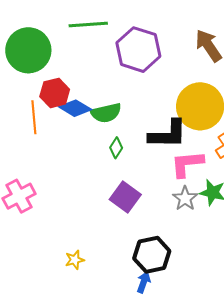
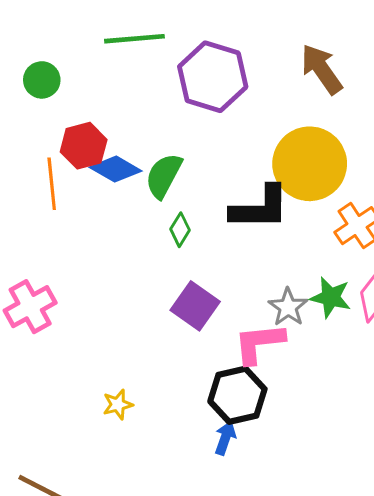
green circle: (28, 50) -> (42, 80), size x0.5
green semicircle: (106, 113) -> (164, 176), turned 132
pink L-shape: (187, 164) -> (259, 343), moved

